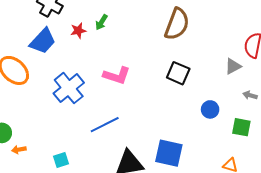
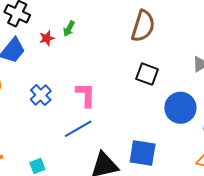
pink L-shape: (117, 76) -> (86, 95), moved, turned -104
blue cross: (69, 88) -> (41, 95), size x0.7
blue circle: (210, 109) -> (180, 108), size x1.8

